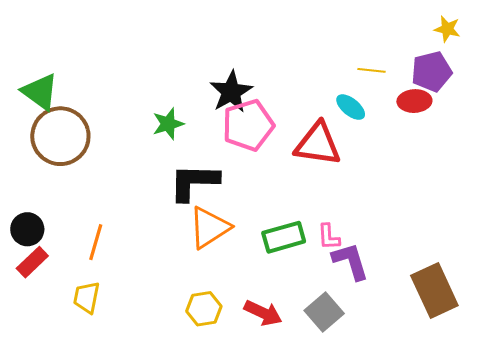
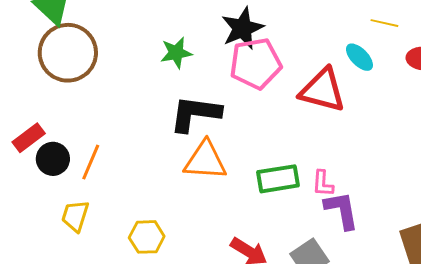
orange triangle: (209, 228) -> (205, 161), turned 30
black circle: (27, 229) -> (53, 159), moved
red rectangle: (32, 262) -> (29, 138), moved
yellow hexagon: (204, 309) -> (147, 237), moved

